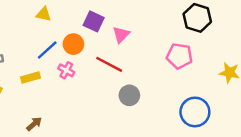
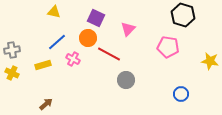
pink triangle: (121, 35) -> (128, 29), moved
orange circle: (73, 44) -> (88, 38), moved
blue circle: (195, 112) -> (181, 94), size x0.6

